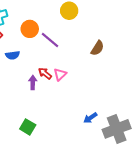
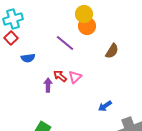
orange circle: (30, 29) -> (87, 26), moved
blue arrow: (90, 118) -> (105, 106), moved

